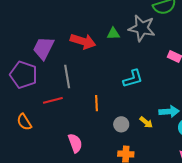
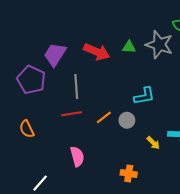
red line: (53, 100) -> (71, 114), moved
orange line: (97, 103) -> (104, 117), turned 49
gray circle: (121, 124) -> (127, 120), moved

